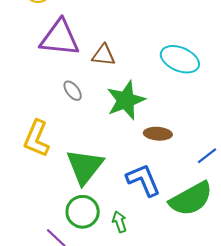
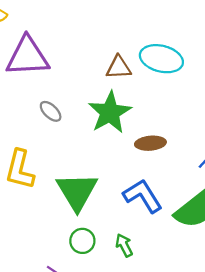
brown triangle: (104, 55) -> (119, 67), moved
green circle: (83, 212) -> (82, 241), size x0.7

